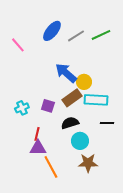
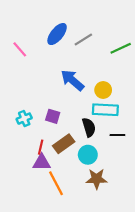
green line: (101, 35) -> (121, 48), moved
yellow circle: (84, 82) -> (103, 90), moved
brown rectangle: (72, 98) -> (64, 144), moved
black semicircle: (70, 123) -> (89, 127), moved, turned 90

